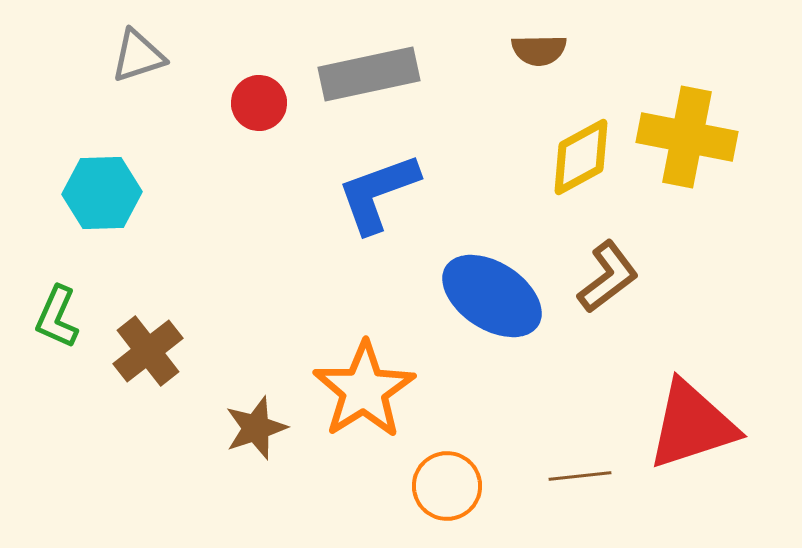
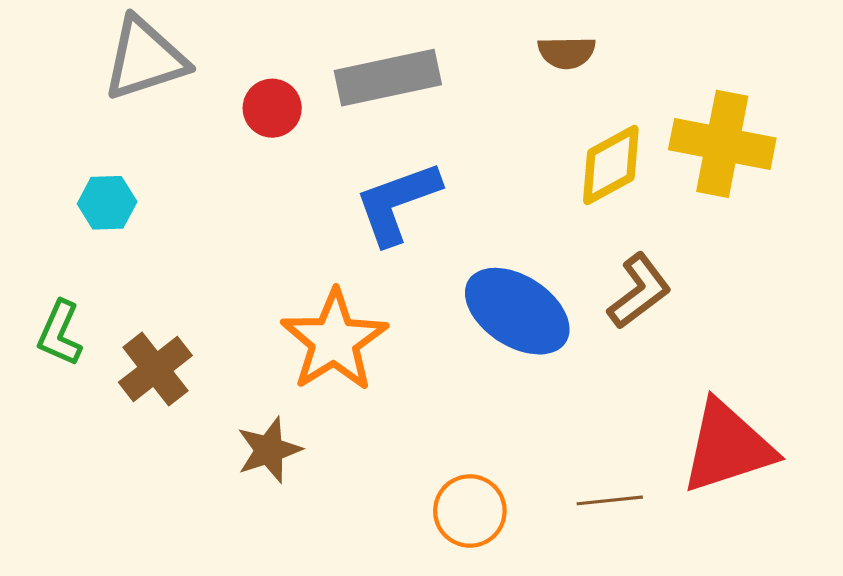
gray triangle: (138, 56) -> (145, 59), size x1.5
cyan hexagon: (102, 193) -> (107, 203), size x0.7
orange star: (364, 390) -> (334, 341), moved

